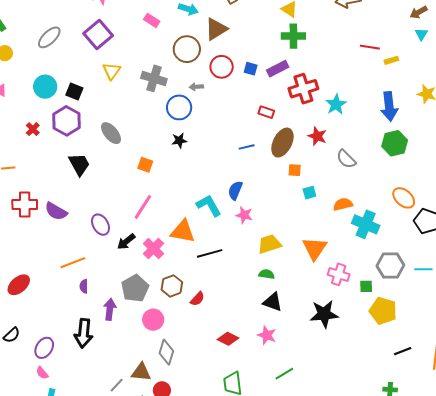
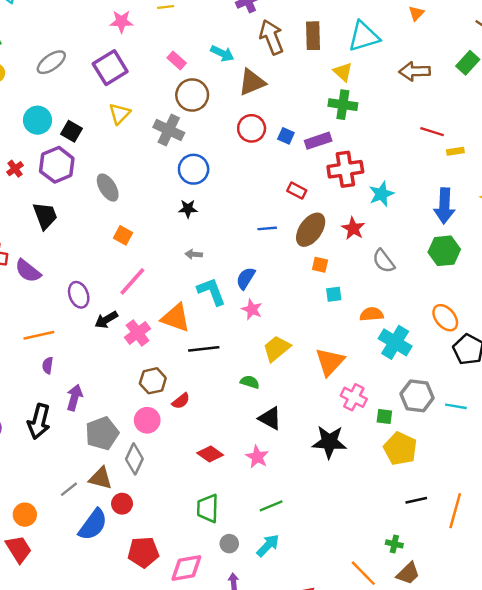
brown circle: (187, 49) -> (192, 95), moved
gray arrow: (196, 87) -> (194, 254), moved
black trapezoid: (79, 164) -> (45, 216), moved
orange square: (145, 165) -> (123, 235), moved
yellow trapezoid: (269, 244) -> (277, 349), turned -30
green semicircle: (267, 274) -> (250, 382), moved
gray pentagon: (135, 288) -> (102, 433), moved
pink circle: (153, 320) -> (147, 420), moved

